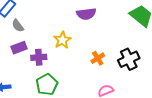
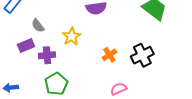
gray semicircle: (18, 26) -> (38, 26), moved

